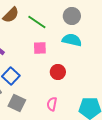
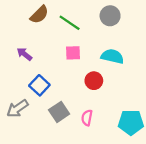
cyan semicircle: (72, 40) -> (112, 56), moved
gray square: (17, 103) -> (59, 112), moved, turned 30

